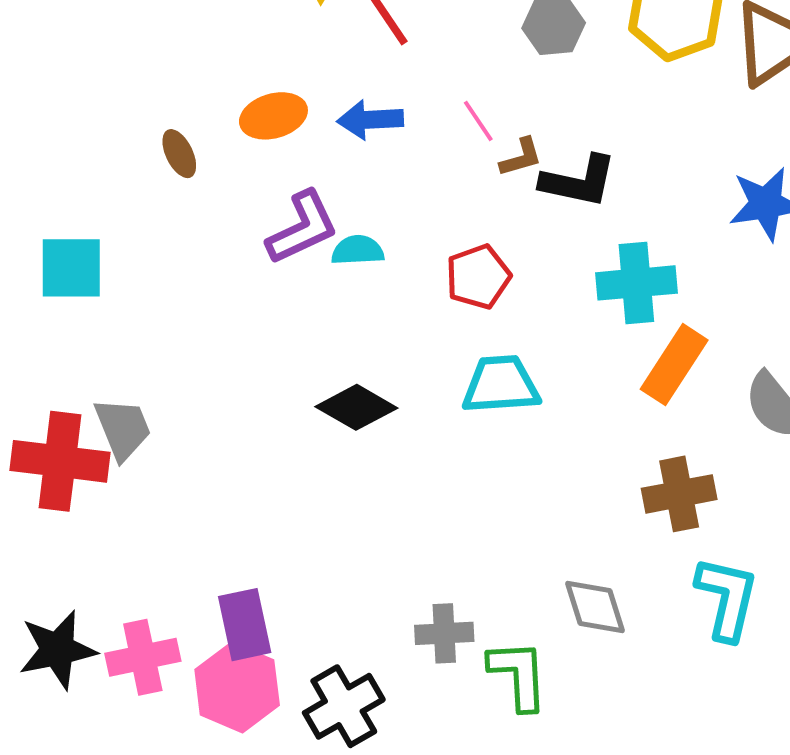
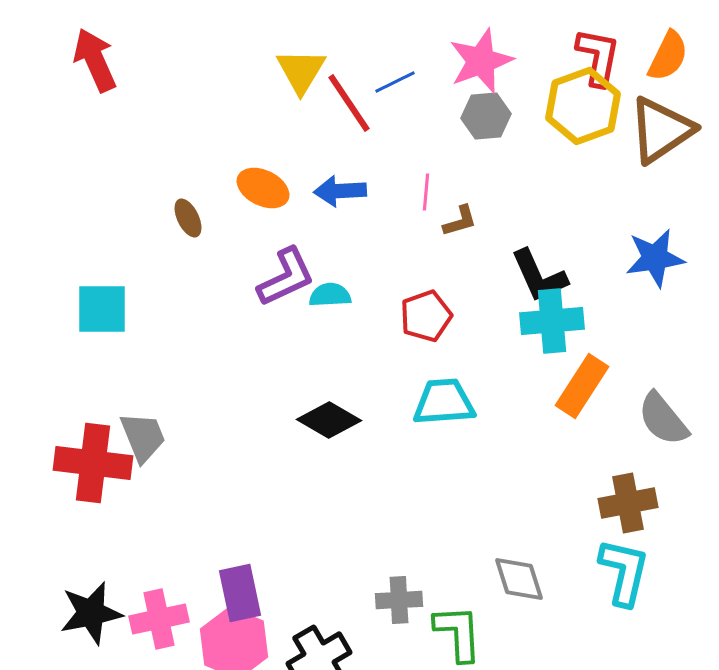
orange ellipse: (273, 116) -> (263, 188), turned 42
pink line: (478, 121) -> (426, 192), turned 39
black L-shape: (579, 181) -> (539, 276), moved, turned 54
brown cross: (679, 494) -> (628, 503), moved

